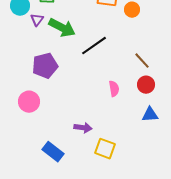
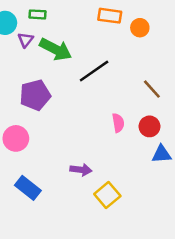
red circle: (146, 85) -> (149, 126), moved
yellow square: (105, 149) -> (107, 195), turned 30
blue rectangle: (53, 152) -> (28, 188), moved

